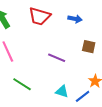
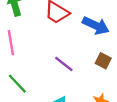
blue arrow: (75, 19) -> (96, 26), size x1.6

